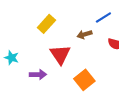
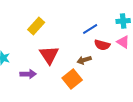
blue line: (103, 18) -> (90, 29), moved
brown arrow: (84, 34) -> (84, 60), moved

